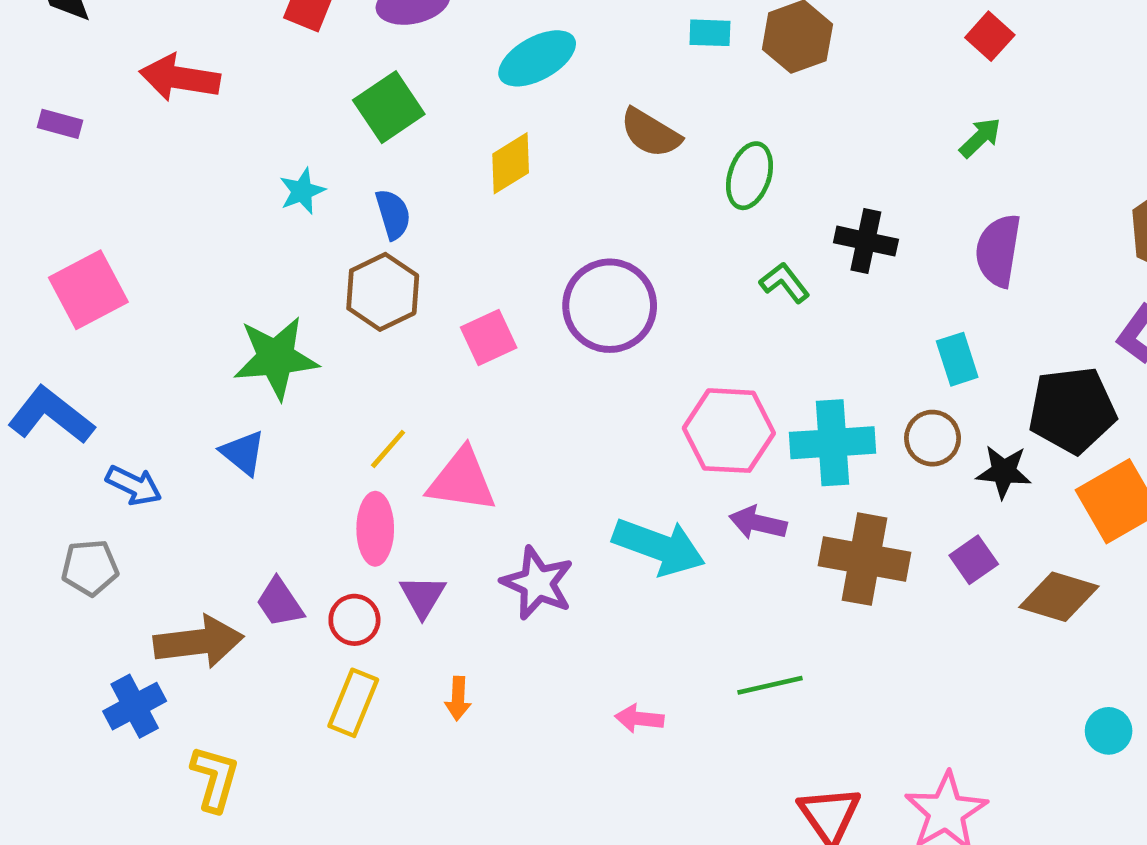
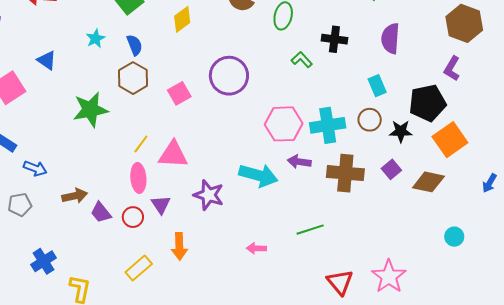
blue triangle: (243, 453) -> (47, 60), moved
brown arrow: (199, 642) -> (75, 196), moved, size x0.7
orange arrow: (458, 698) -> (179, 246), size x1.5
yellow rectangle: (353, 703) -> (139, 268), moved, turned 32

